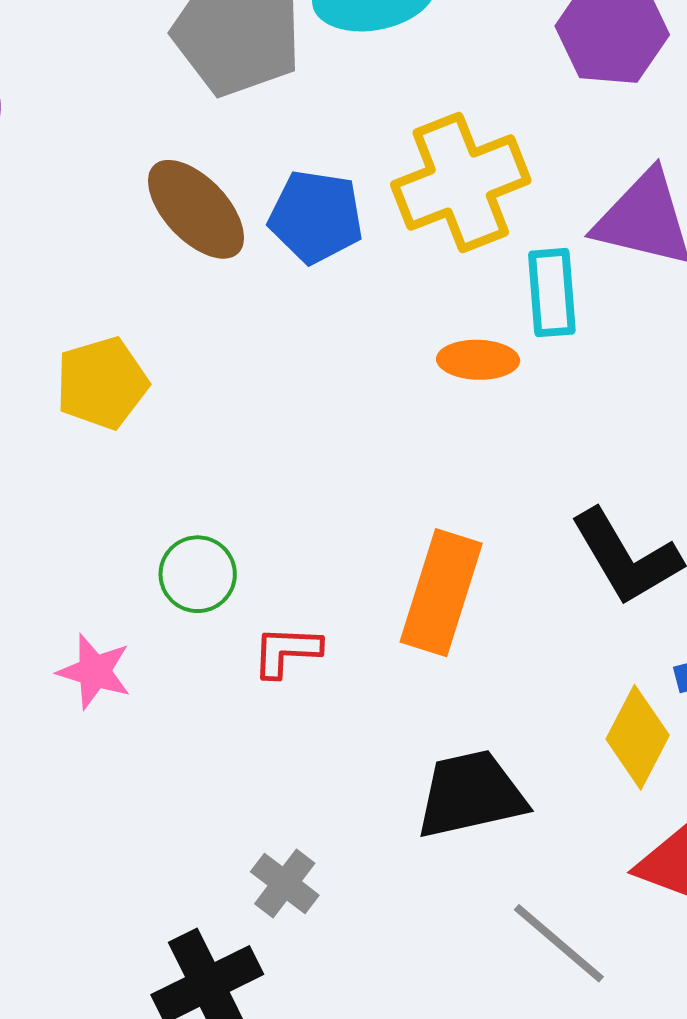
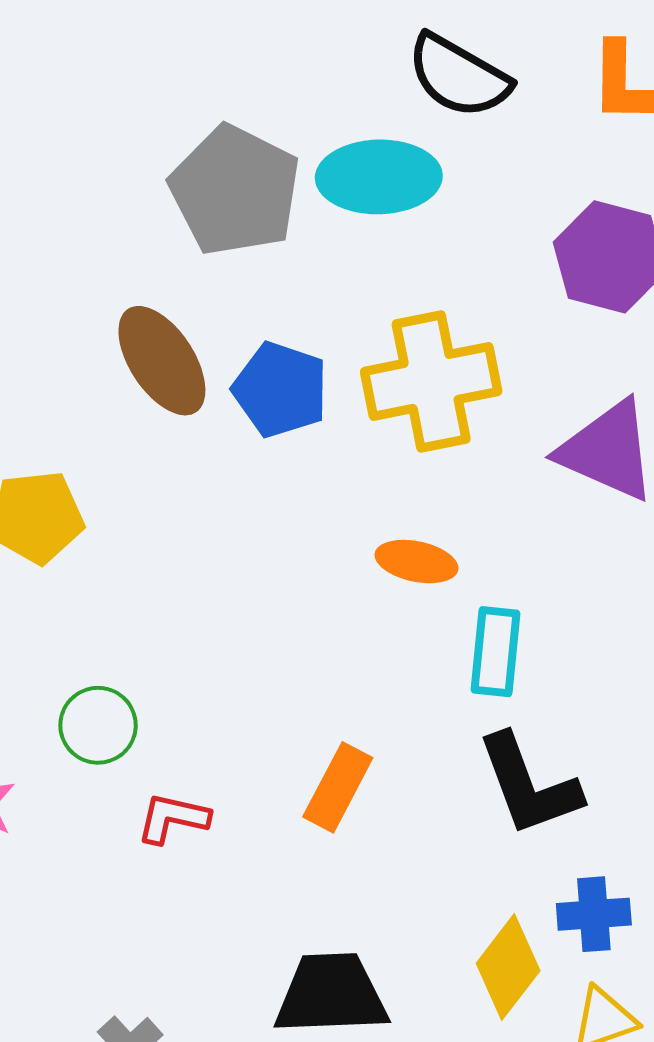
cyan rectangle: (552, 293) -> (496, 652), moved
orange rectangle: (441, 593) -> (338, 787), size x0.7

